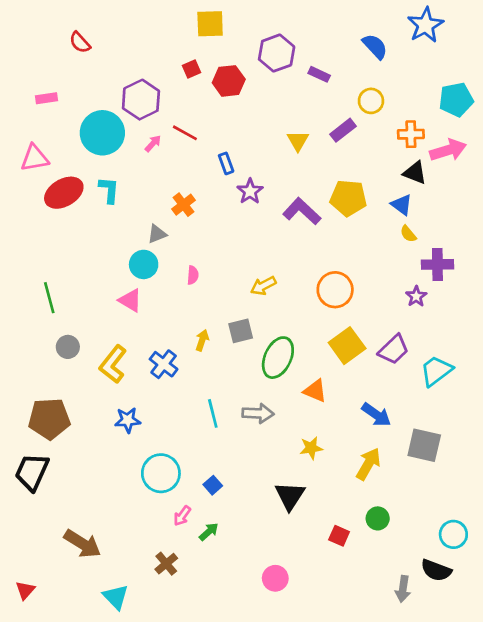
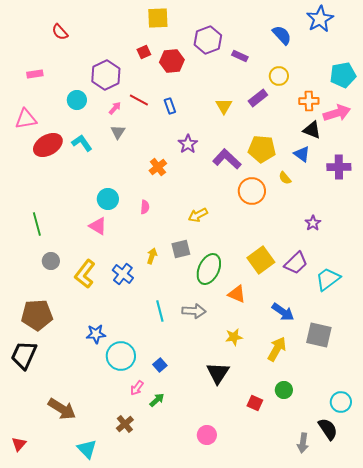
cyan circle: (102, 133) -> (77, 100), size x0.6
blue rectangle: (226, 163) -> (170, 106), moved
cyan L-shape: (109, 190) -> (82, 143), turned -40
orange cross: (183, 205) -> (158, 167), moved
gray triangle: (157, 234) -> (118, 132), moved, turned -35
yellow semicircle: (408, 234) -> (285, 178), moved
purple cross: (437, 264) -> (339, 167), moved
orange circle: (335, 290) -> (252, 191), moved
blue star: (128, 420) -> (96, 334), moved
black semicircle: (436, 570) -> (328, 429), turned -145

